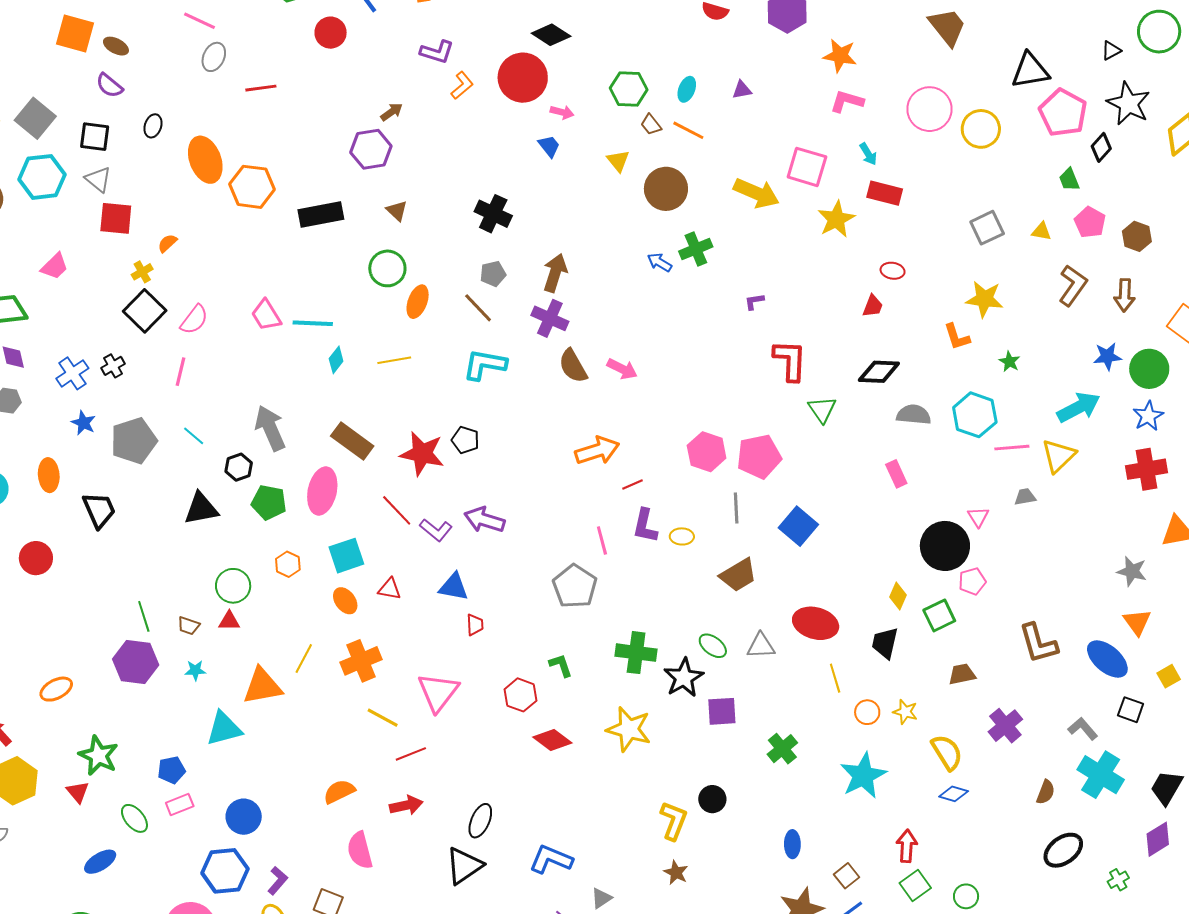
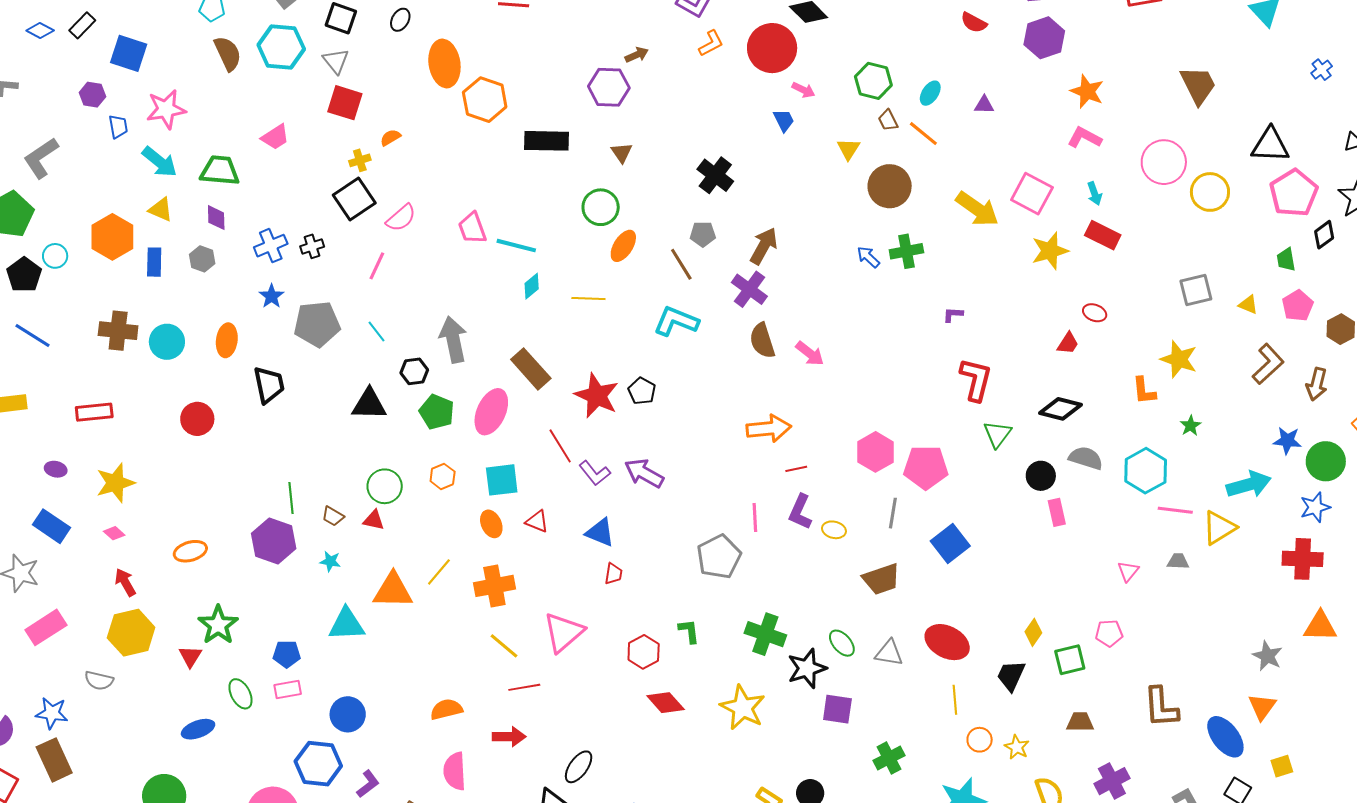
black circle: (945, 546) -> (1041, 476), moved, size x0.6

